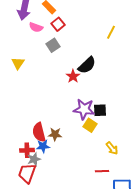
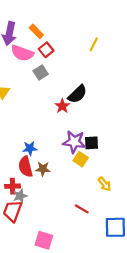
pink semicircle: (36, 27) -> (22, 53), size x1.5
yellow line: (111, 32) -> (94, 44), moved
blue star: (43, 146) -> (30, 148), moved
red line: (102, 171) -> (82, 209), moved, turned 32

